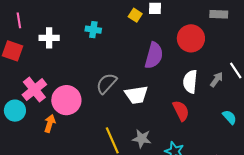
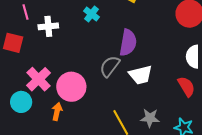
pink line: (19, 20) -> (26, 12), moved
cyan cross: (93, 30) -> (91, 14), turned 35
purple semicircle: (154, 55) -> (128, 43), moved

